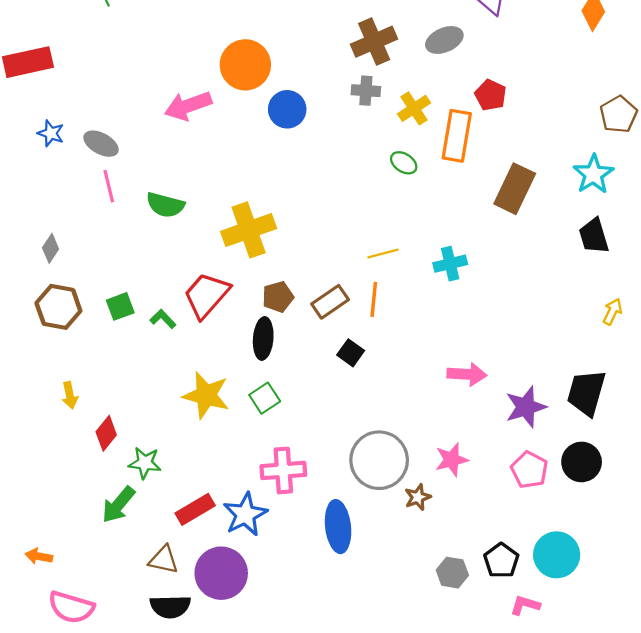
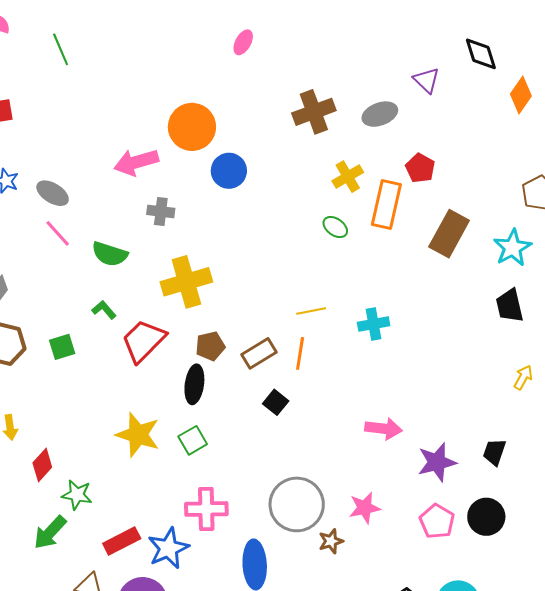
gray cross: (366, 91) -> (161, 211), moved
pink line: (109, 186) -> (58, 233), turned -32
brown rectangle: (515, 189) -> (449, 234), moved
green L-shape: (163, 319) -> (104, 310), moved
black trapezoid: (586, 393) -> (494, 452), size x0.6

